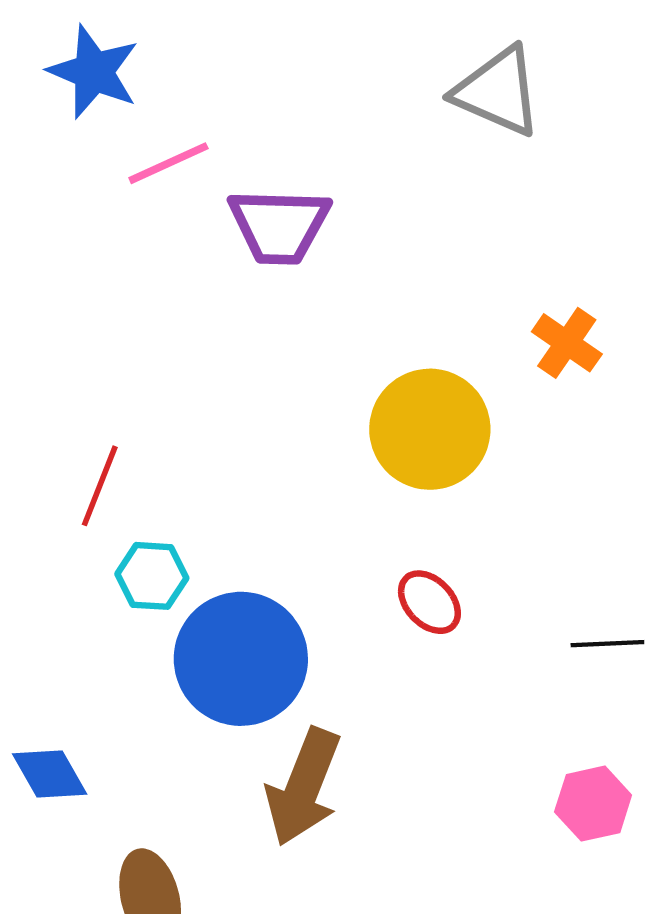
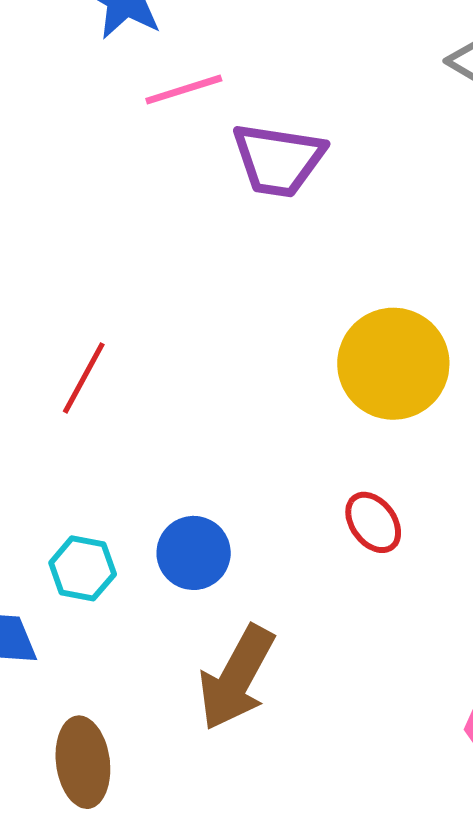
cyan hexagon: (152, 576) -> (83, 568), moved
blue circle: (241, 659) -> (194, 553), size x0.6

